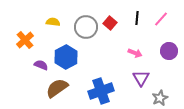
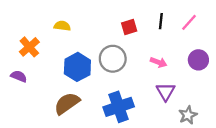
red square: (110, 23) -> (129, 27), turned 32
gray circle: (86, 27) -> (113, 59), moved
purple semicircle: (41, 65) -> (19, 76), moved

